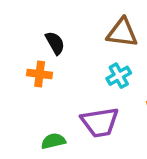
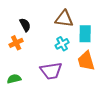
orange cross: (40, 74) -> (16, 43), turned -32
green semicircle: (53, 141) -> (14, 79), moved

